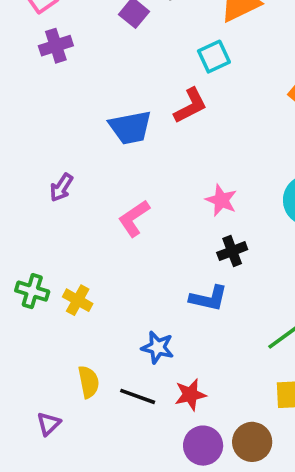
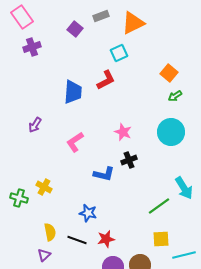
blue trapezoid: (130, 127) -> (73, 92), turned -75
green cross: (32, 291) -> (19, 198), moved
blue L-shape: (209, 298) -> (104, 174), moved
purple triangle: (49, 424) -> (44, 255), moved

